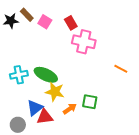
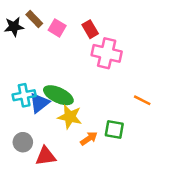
orange line: (121, 69) -> (142, 100), moved
blue triangle: (35, 108) -> (39, 103), moved
red triangle: (45, 117) -> (46, 156), moved
gray circle: (18, 125) -> (23, 142), moved

